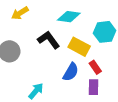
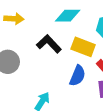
yellow arrow: (20, 13) -> (14, 19), turned -138

